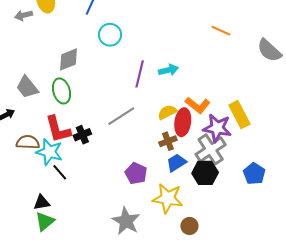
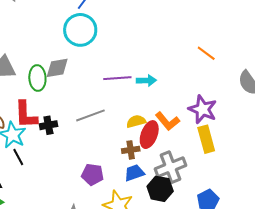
cyan circle: (110, 35) -> (80, 30), moved, size x1.4
gray diamond: (68, 59) -> (57, 68), moved
purple line: (140, 74) -> (117, 78), turned 60
purple star: (217, 128) -> (203, 109), moved
purple pentagon: (136, 173) -> (93, 174), turned -30

